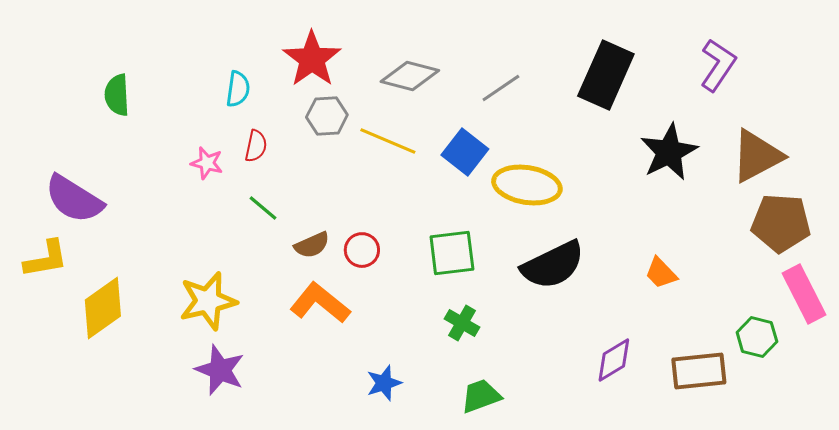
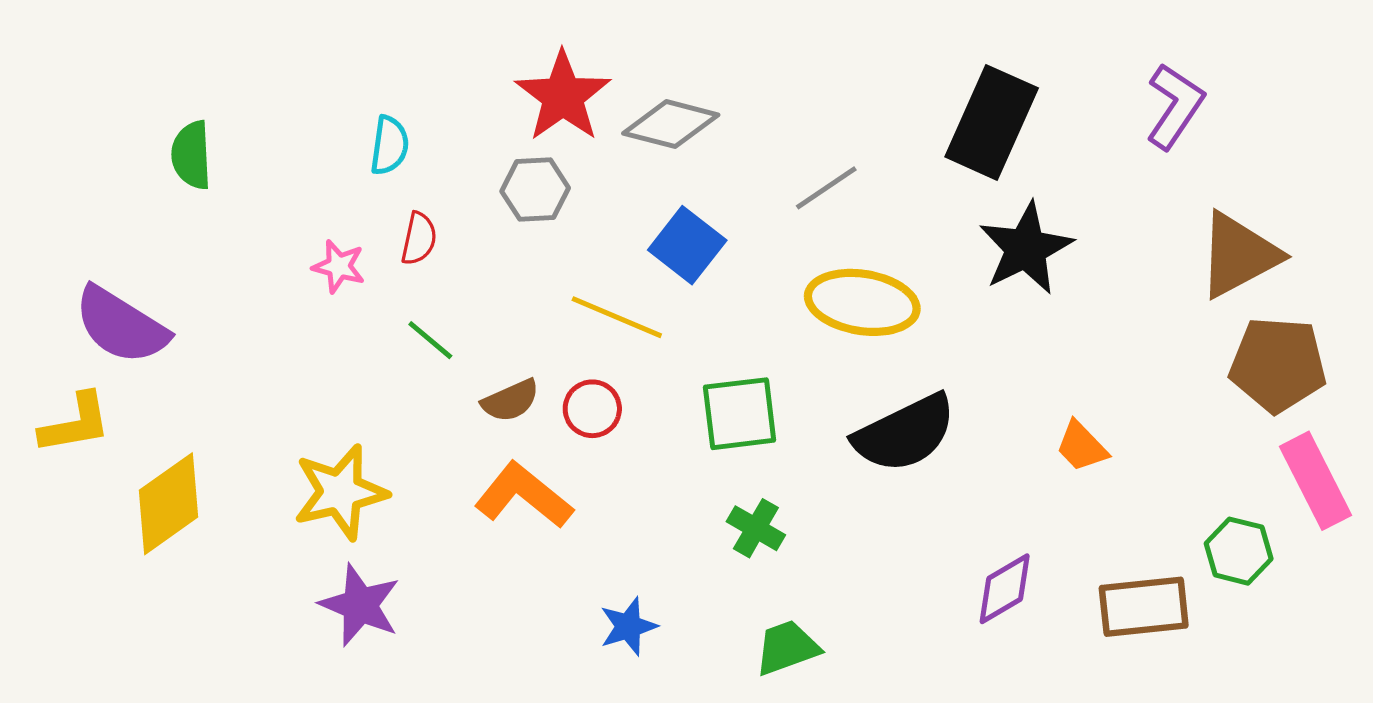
red star: (312, 59) -> (563, 96), moved
gray line: (501, 88) -> (826, 188), moved
yellow line: (388, 141) -> (617, 317), moved
blue square: (465, 152) -> (687, 245), moved
black star: (669, 152) -> (1026, 248), moved

